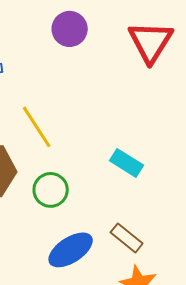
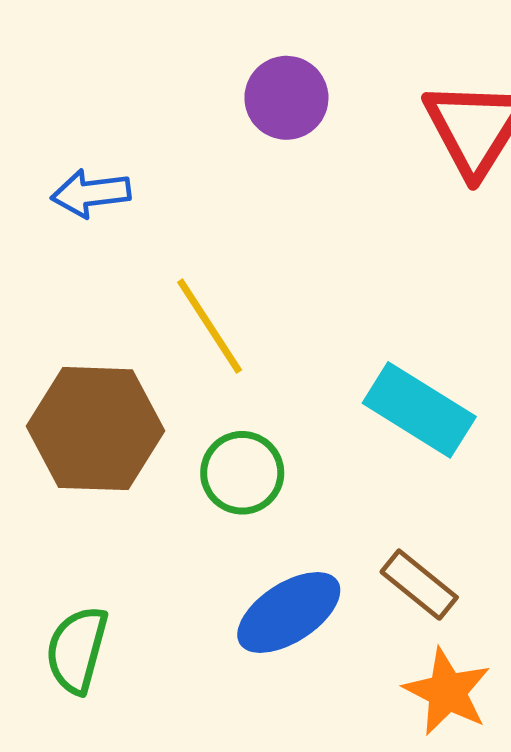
cyan rectangle: (127, 163) -> (419, 410), size x1.4

